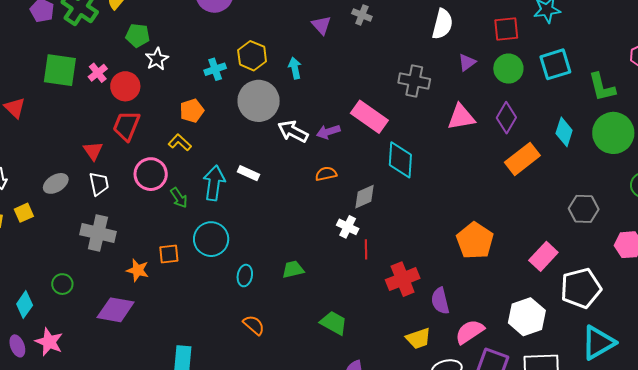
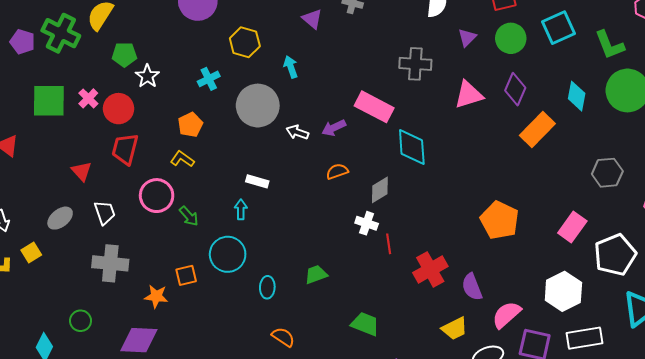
yellow hexagon: (252, 56) -> (245, 42), moved
white arrow: (293, 131) -> (297, 132), size x0.7
red triangle: (93, 151) -> (82, 171), moved
cyan arrow: (214, 183) -> (241, 210), moved, size x0.6

